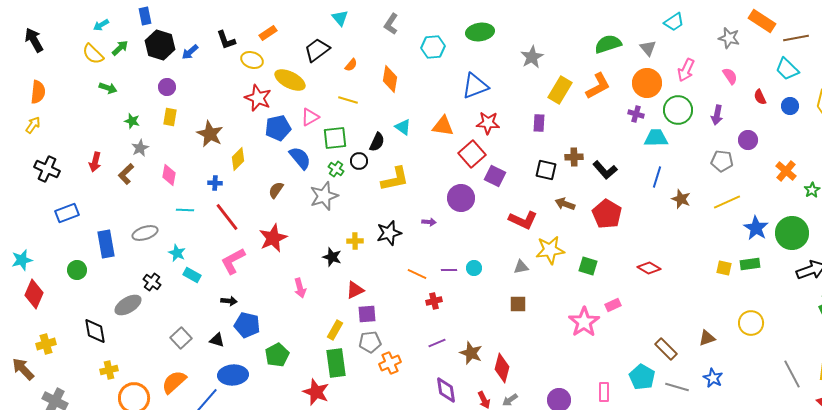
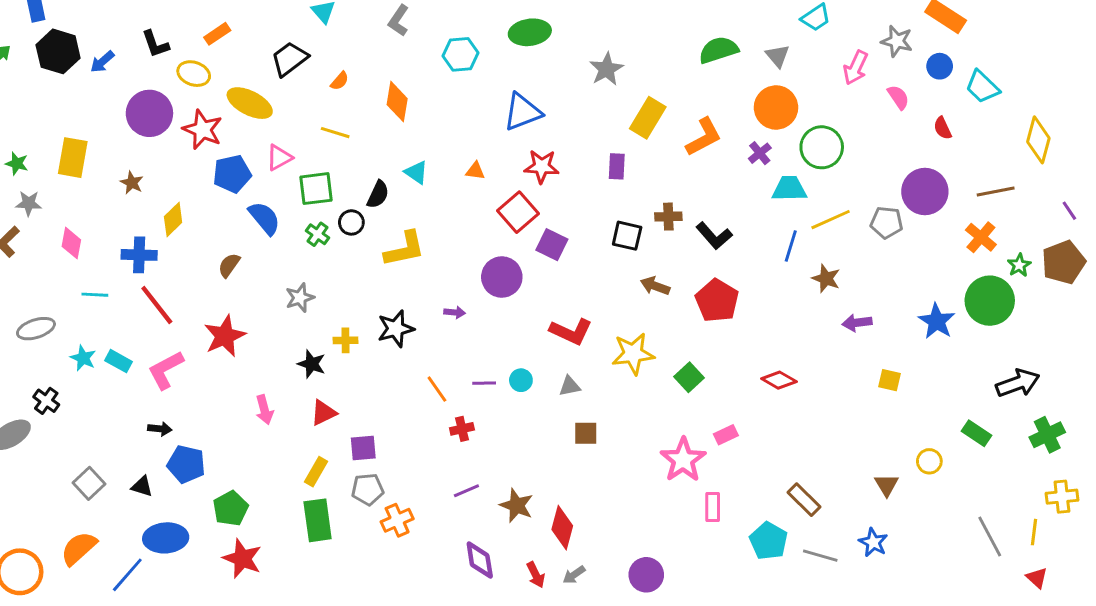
brown line: (796, 38) -> (996, 192), moved
pink arrow: (686, 70) -> (856, 68), moved
orange L-shape: (598, 86) -> (704, 137), moved
purple circle: (167, 87) -> (149, 113), moved, size x1.8
blue circle: (790, 106) -> (940, 66), moved
purple cross: (636, 114) -> (760, 153), turned 35
purple arrow: (717, 115) -> (857, 323), moved, turned 72
yellow rectangle: (170, 117) -> (73, 158), size x1.5
orange triangle: (443, 126) -> (475, 171), size x0.6
brown star: (210, 134) -> (132, 183), size x0.6
purple circle: (748, 140) -> (925, 192), size x1.6
gray star: (140, 148) -> (29, 203), turned 30
blue cross: (215, 183) -> (139, 255), size x1.6
gray star: (324, 196) -> (300, 298), moved, size x0.7
yellow line: (727, 202) -> (831, 220), moved
red L-shape: (523, 220) -> (571, 332), moved
green circle: (792, 233) -> (990, 301), moved
green rectangle: (750, 264) -> (976, 433), moved, turned 42
green square: (588, 266) -> (689, 377), turned 30
gray triangle: (521, 267) -> (570, 386), moved
orange line: (417, 274) -> (437, 389), turned 30
cyan rectangle: (192, 275) -> (118, 361), moved
red triangle: (355, 290) -> (323, 413), moved
yellow circle: (751, 323) -> (929, 461), size x0.7
brown triangle: (707, 338) -> (887, 485), moved, turned -42
red star: (316, 392) -> (242, 559), moved
pink rectangle: (604, 392) -> (713, 507), moved

